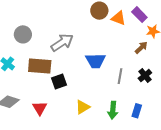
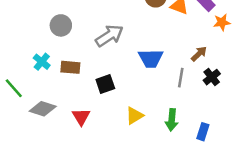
brown arrow: (141, 48) -> (199, 54), moved
brown rectangle: (40, 66) -> (70, 67), moved, size x0.7
blue rectangle: (137, 111) -> (203, 132), moved

